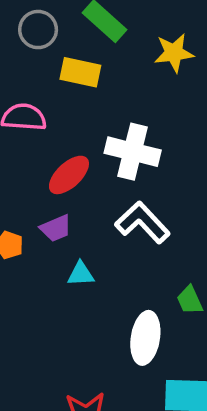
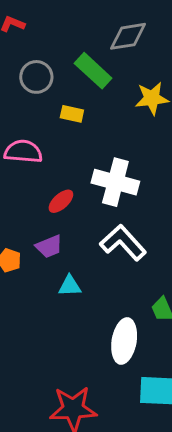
yellow rectangle: (80, 72) -> (72, 114), size x0.7
red ellipse: (69, 175) -> (61, 201), size x0.7

